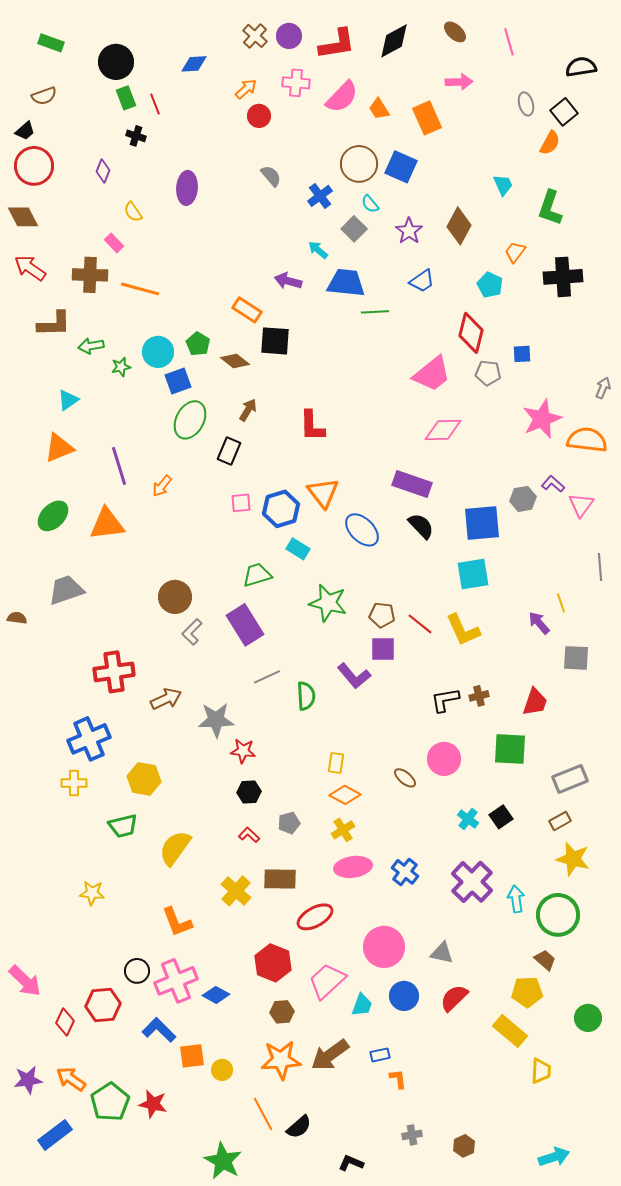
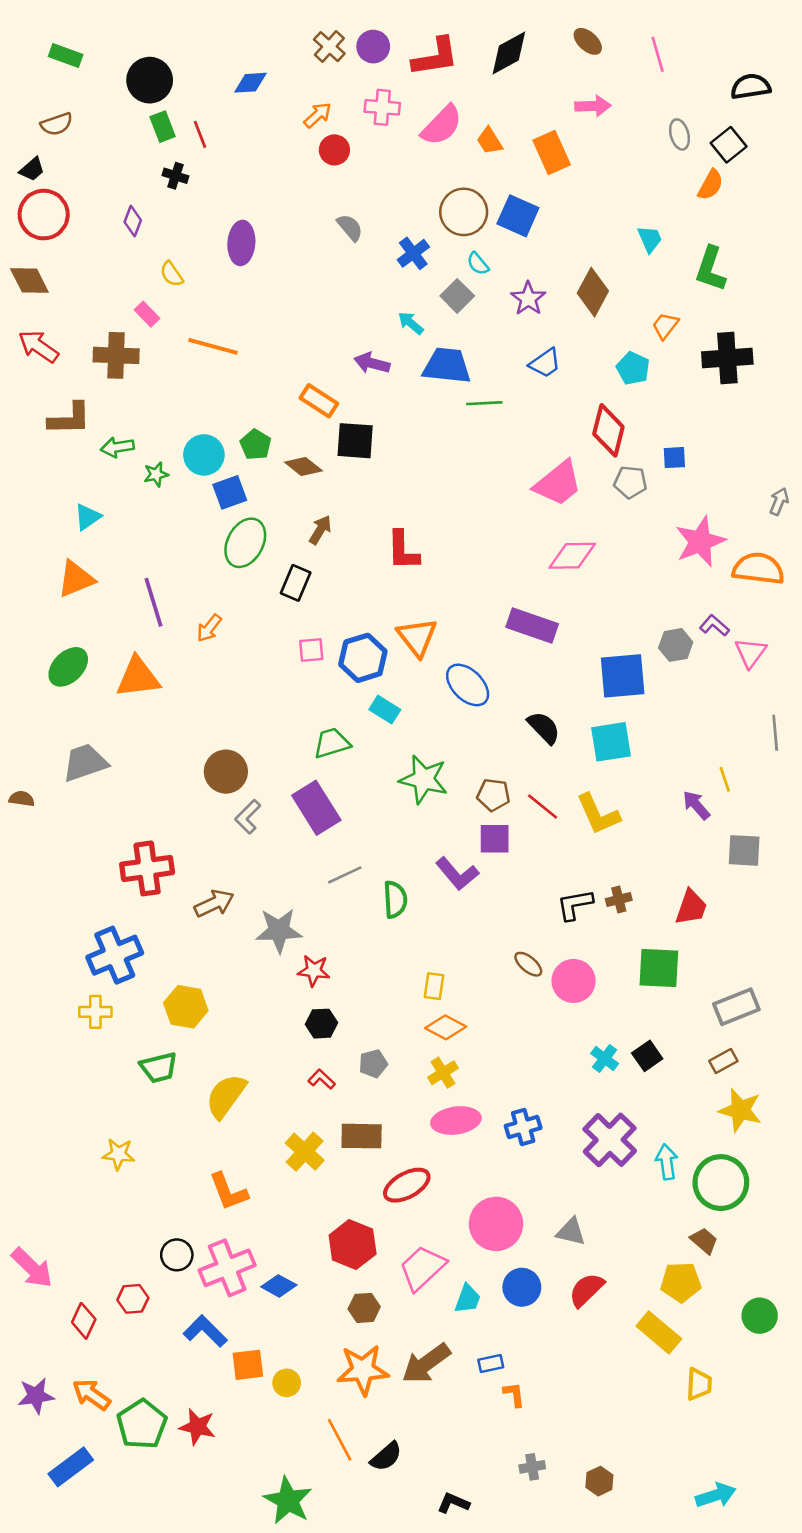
orange line: (140, 289) -> (213, 346), moved
black semicircle: (421, 526) -> (544, 728), moved
brown ellipse: (405, 778) -> (528, 964), moved
blue cross: (405, 872) -> (523, 1127), turned 36
red hexagon: (103, 1005) -> (133, 1299), size x0.7

